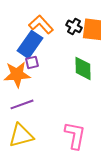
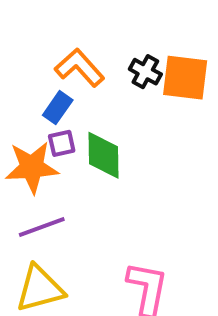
blue rectangle: (30, 44) -> (58, 108), size x0.6
green diamond: (83, 68) -> (103, 155), moved

